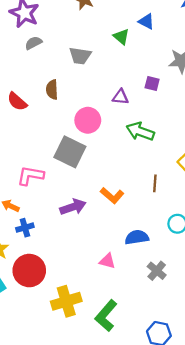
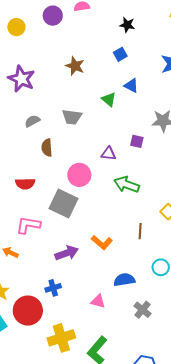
gray semicircle: (33, 43) -> (32, 121), moved
red semicircle: (17, 102) -> (25, 184), moved, turned -42
blue cross: (25, 228) -> (53, 288), moved

